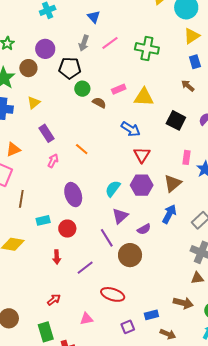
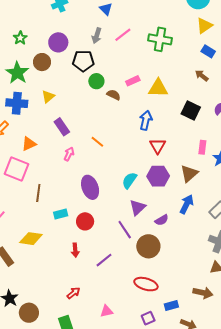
blue rectangle: (195, 62) -> (208, 51), turned -40
blue arrow: (131, 129) -> (146, 120), turned -108
red ellipse: (113, 294) -> (146, 284), moved

